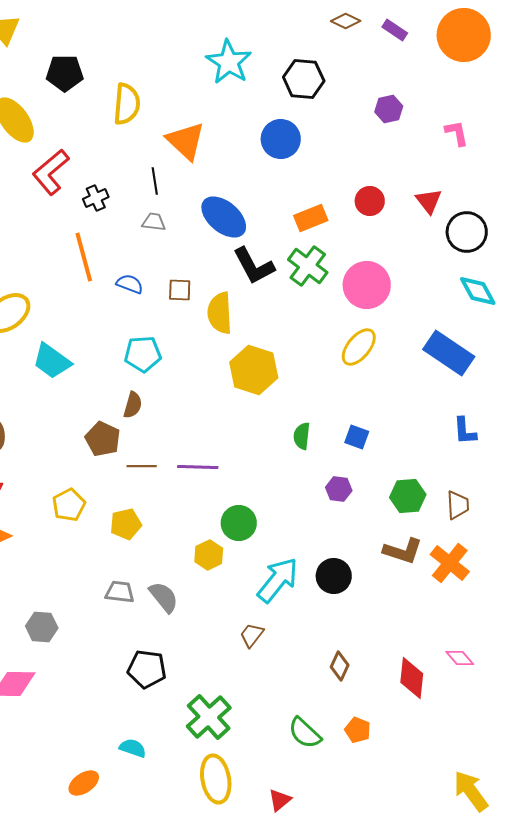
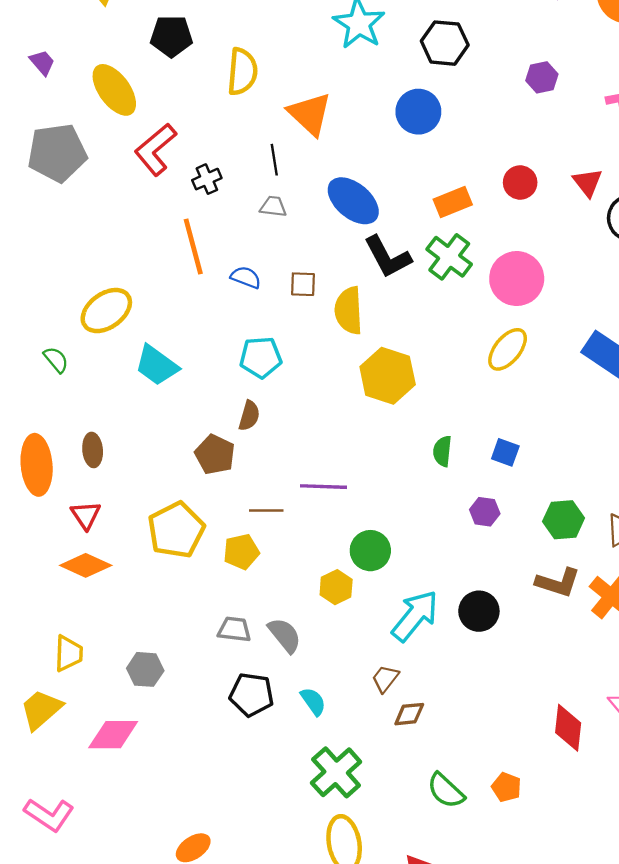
brown line: (142, 466) -> (266, 511), moved
yellow pentagon: (69, 505) -> (176, 530), size x1.5
brown diamond: (340, 666) -> (409, 714), moved, turned 60
black pentagon: (147, 669) -> (251, 695), moved
cyan semicircle: (133, 748) -> (313, 701), moved, turned 36

